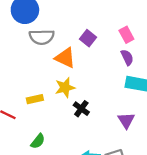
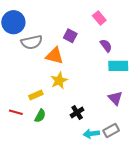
pink rectangle: (126, 35) -> (99, 18), moved
black cross: (81, 109) -> (77, 113), moved, turned 32
green semicircle: (38, 141) -> (40, 116), moved

